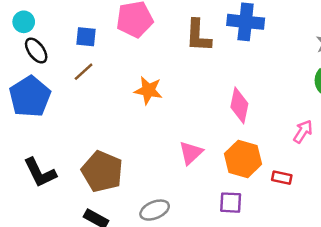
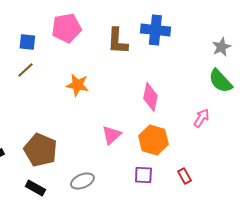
red rectangle: (282, 178) -> (184, 176), moved, turned 49

